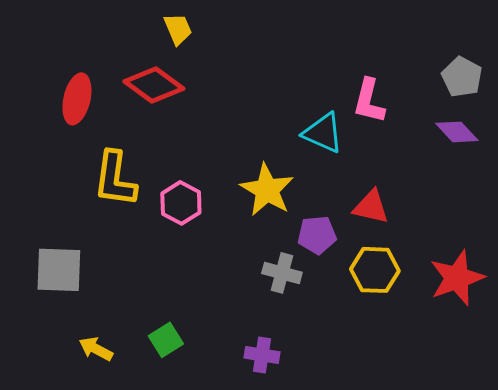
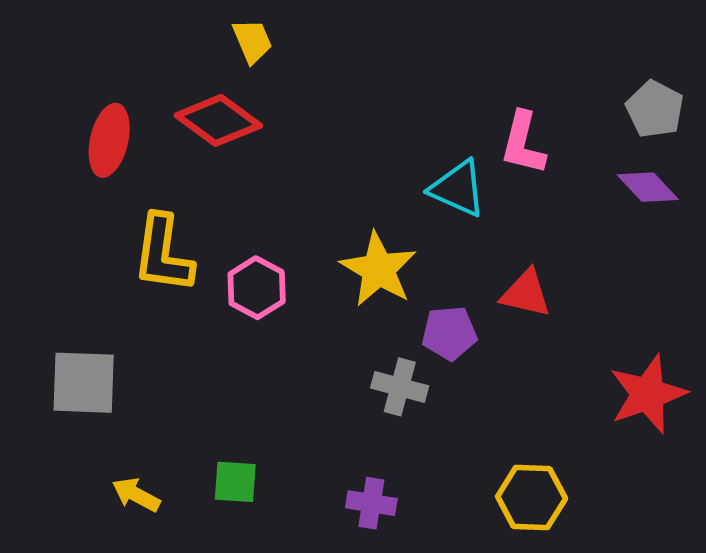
yellow hexagon: (375, 270) -> (532, 498), moved
green square: (166, 340) -> (235, 482), turned 36

